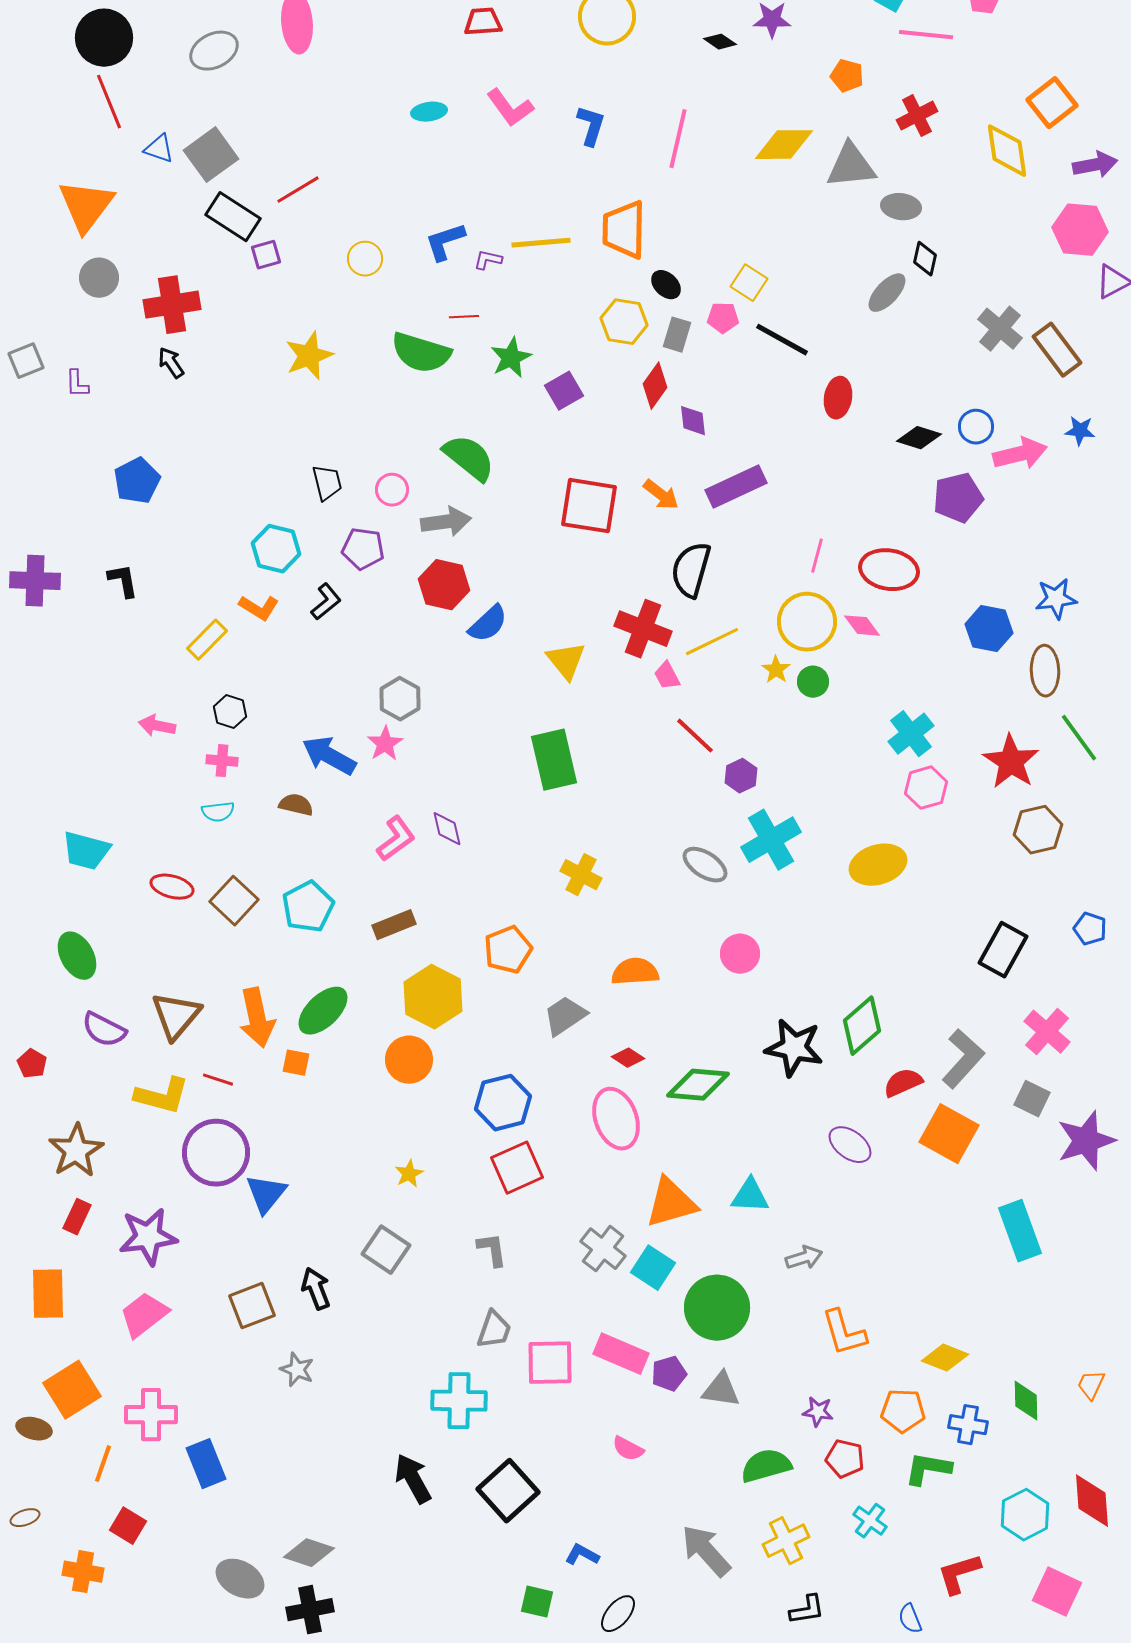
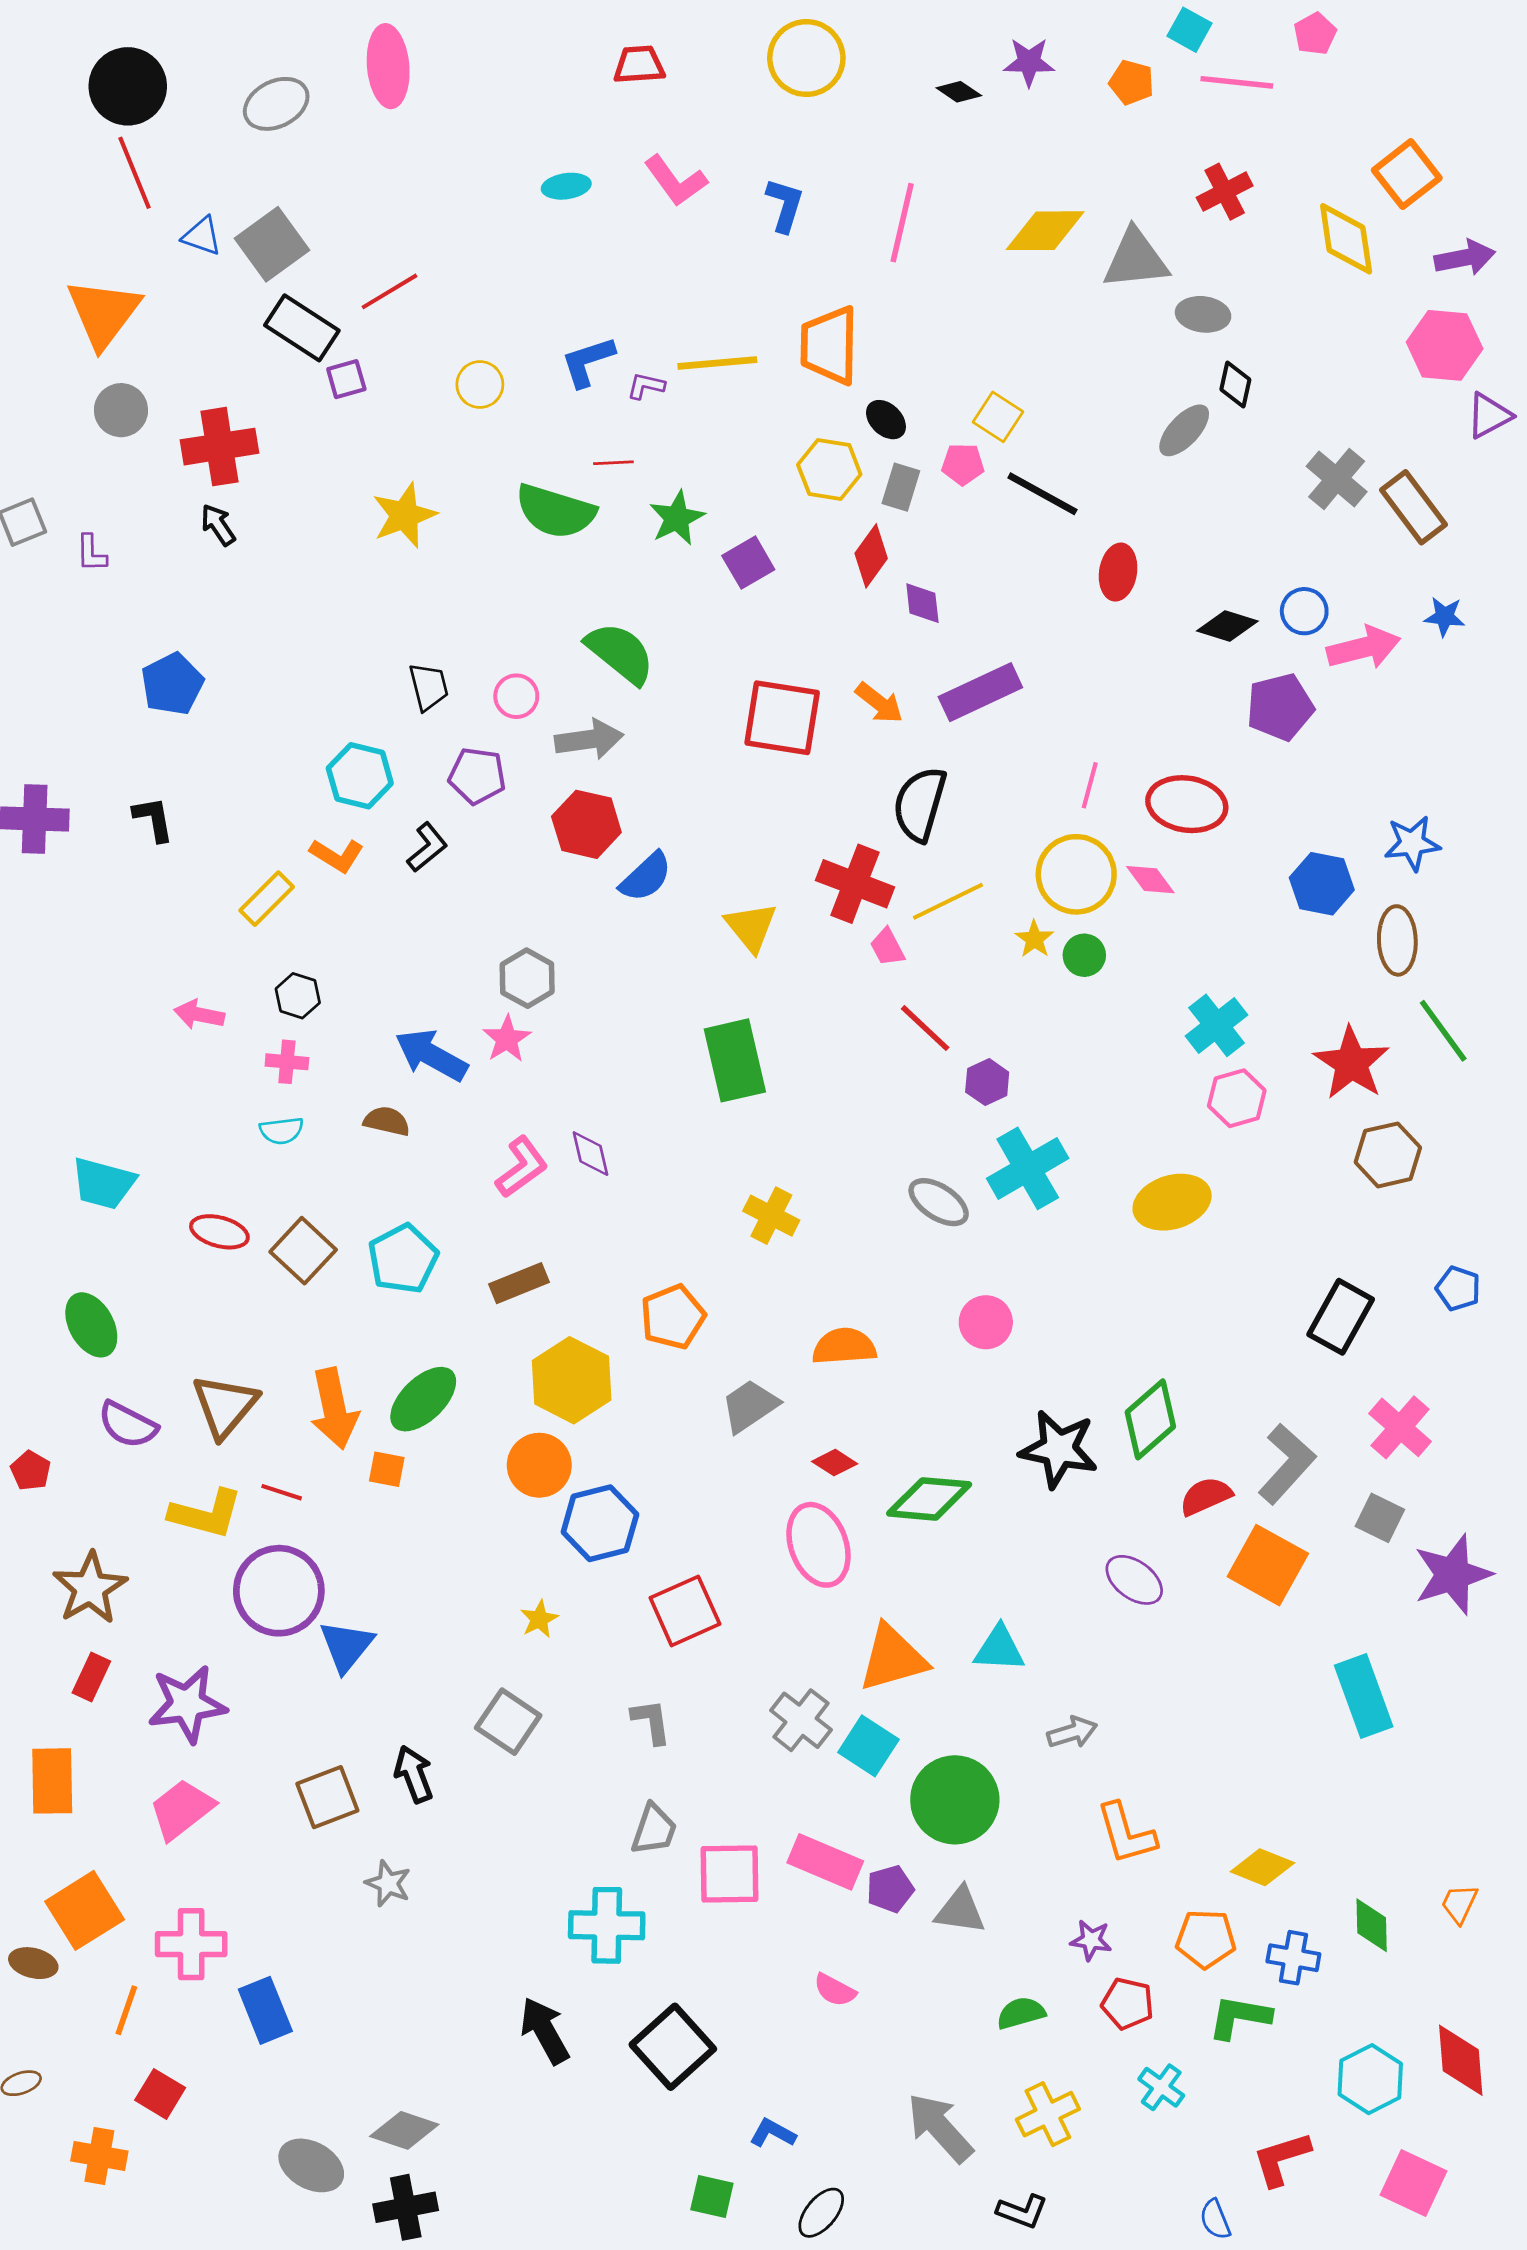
orange pentagon: (847, 76) -> (1132, 82), moved
blue hexagon: (503, 1103) -> (600, 1523), moved
green semicircle: (766, 1466) -> (1021, 2013), size x0.7
black L-shape: (807, 1610) -> (1022, 2211), moved, turned 30

